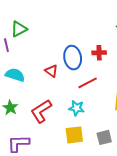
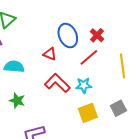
red cross: (99, 53) -> (97, 35), moved, turned -32
red L-shape: (41, 111) -> (57, 83), moved, turned 90

